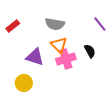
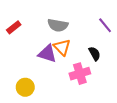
purple triangle: (35, 57) -> (47, 54), moved
pink cross: (66, 59) -> (80, 74), moved

